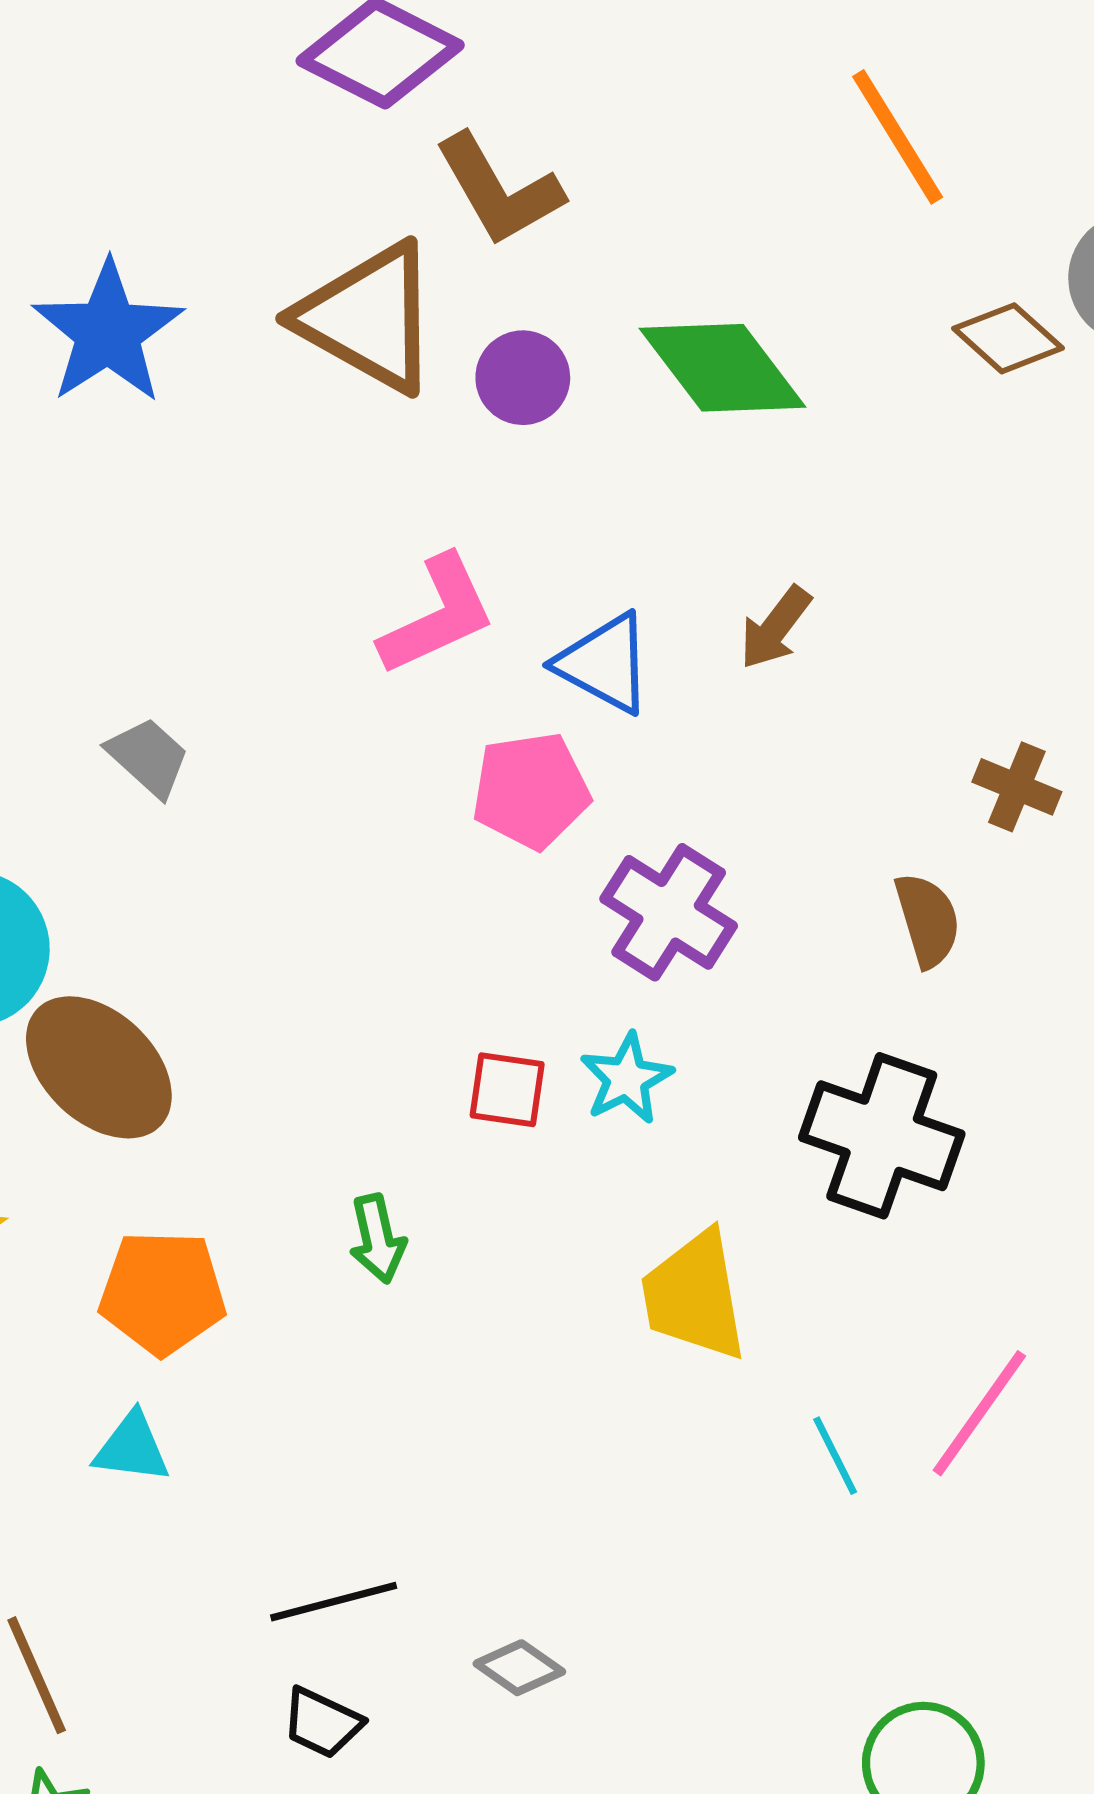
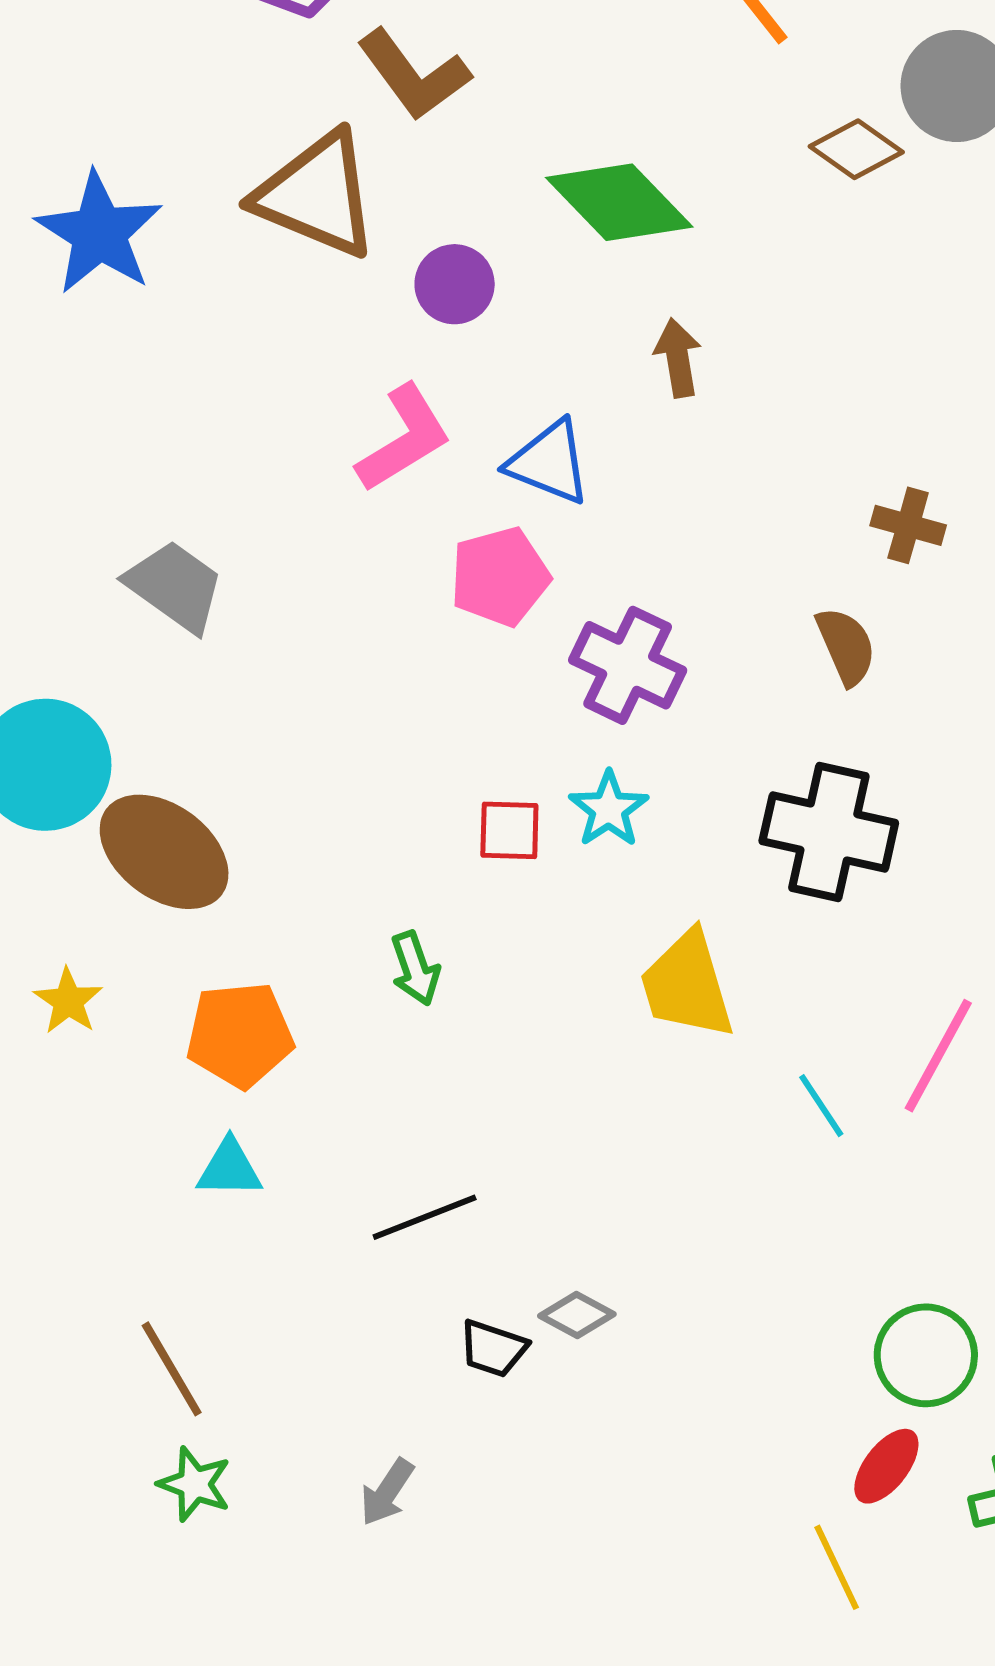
purple circle: (523, 378) -> (455, 284), moved
brown arrow: (775, 628) -> (678, 358), moved, turned 140
gray trapezoid: (148, 757) -> (175, 586), size x1.4
black line: (334, 1602) -> (425, 1217), moved
black trapezoid: (322, 1723) -> (493, 1349), moved

